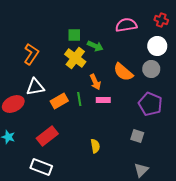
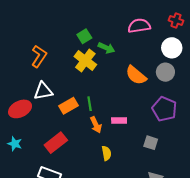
green square: (74, 35) -> (84, 36), turned -32
orange arrow: (95, 82) -> (96, 125), moved
pink rectangle: (103, 100) -> (119, 121), moved

